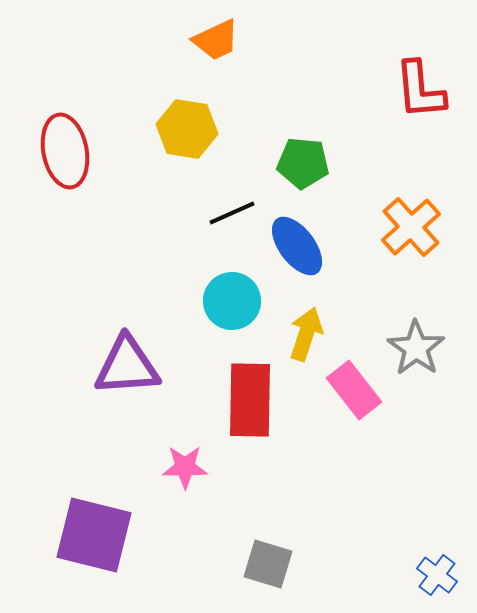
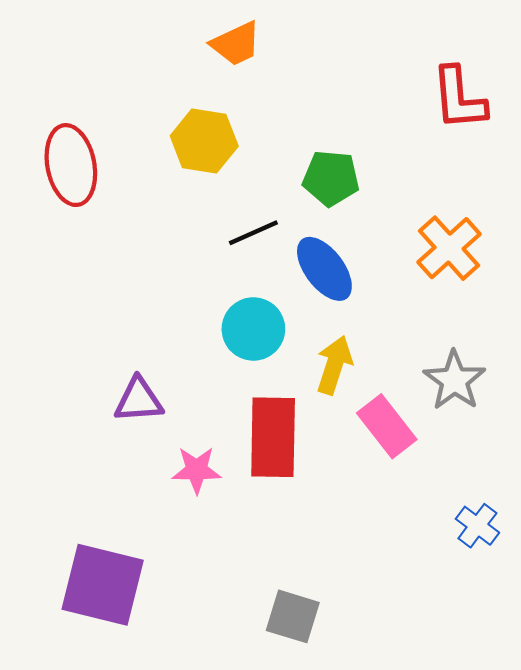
purple triangle: (127, 366) -> (139, 400), size x0.7
pink star: (185, 467) -> (197, 470), moved
blue cross: (437, 575) -> (477, 526), moved

